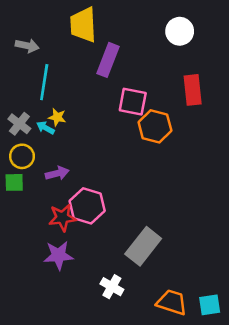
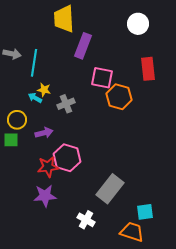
gray arrow: (27, 46) -> (12, 54), moved
gray cross: (19, 124) -> (66, 104), moved, turned 30
cyan square: (210, 305) -> (145, 212), moved

